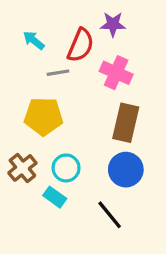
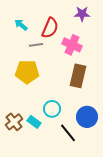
purple star: (113, 24) -> (82, 14), moved
brown cross: (22, 168) -> (14, 122), moved
cyan circle: (66, 168) -> (52, 109), moved
blue circle: (126, 170) -> (87, 117), moved

